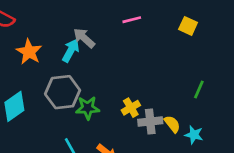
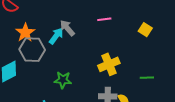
green line: (199, 90) -> (147, 78), turned 56
gray hexagon: (63, 92) -> (32, 50), moved
yellow cross: (131, 108) -> (109, 64), moved, size x1.5

